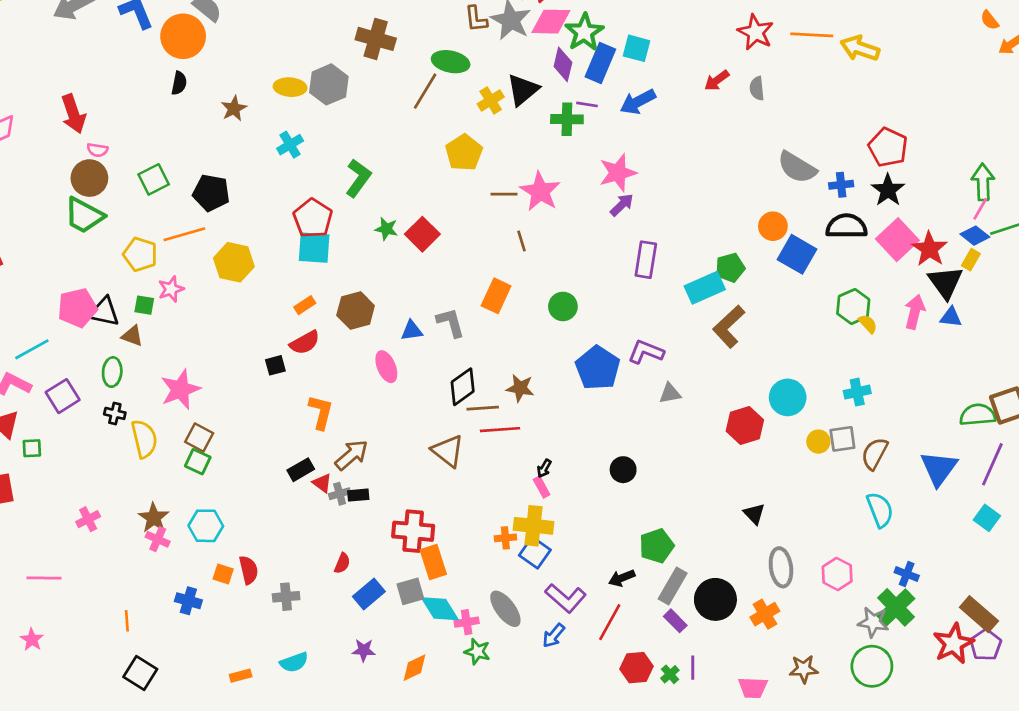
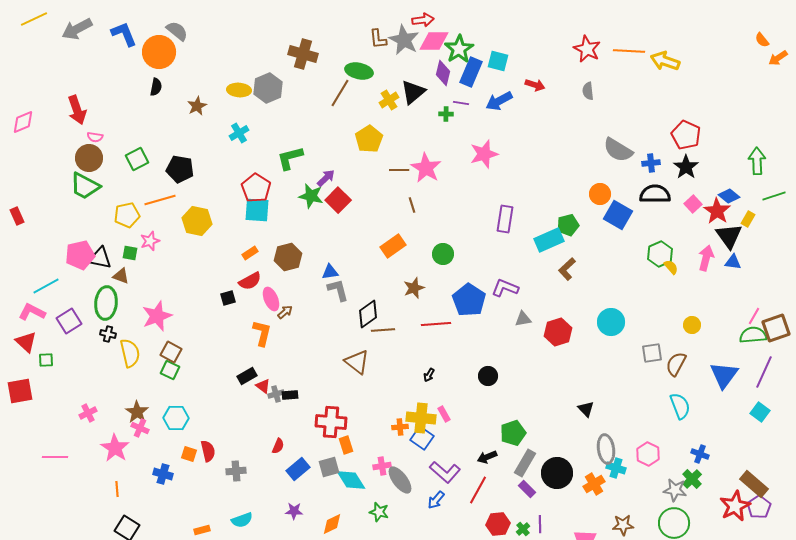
red arrow: (717, 80) -> (535, 85), moved, turned -126
green cross: (567, 119) -> (446, 114), size x0.6
green L-shape: (358, 178) -> (290, 158), turned -140
purple arrow: (622, 205) -> (326, 178), moved
pink line: (980, 209) -> (754, 316), moved
green star: (386, 229) -> (311, 196), size x1.4
blue diamond: (975, 236) -> (729, 196), moved
pink square: (897, 240) -> (693, 204), size x0.6
yellow pentagon: (140, 254) -> (127, 215), turned -30
orange rectangle: (496, 296) -> (393, 246), turned 30
gray L-shape: (451, 323) -> (338, 290), moved
brown L-shape: (729, 327) -> (567, 269), size x0.7
pink ellipse: (386, 367) -> (271, 299), moved
green ellipse: (112, 372) -> (106, 303), size x1.5
brown star: (520, 388) -> (414, 288), moved, turned -30
cyan cross: (857, 392) -> (616, 468), moved, turned 30
red hexagon: (745, 426) -> (558, 332), moved
red line: (500, 430) -> (436, 324), moved
yellow circle: (818, 442) -> (692, 325), moved
brown arrow: (352, 455) -> (285, 312), moved, size x0.6
pink rectangle: (542, 487) -> (444, 414), moved
orange rectangle: (433, 562) -> (346, 445), size x0.7
green cross: (896, 607) -> (692, 479), size x0.7
pink cross: (467, 622) -> (382, 466), moved
pink star: (32, 640) -> (115, 448), moved, size x1.6

